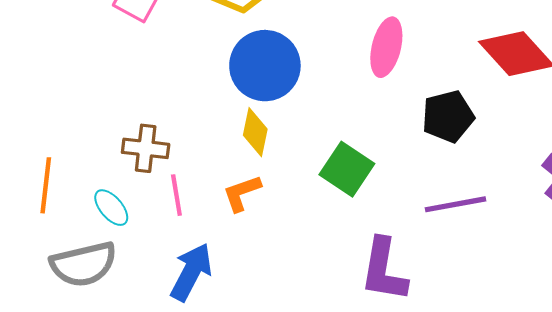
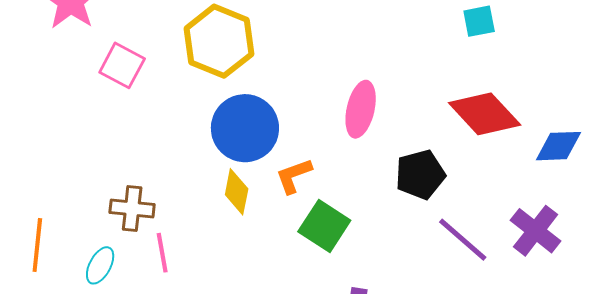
orange L-shape: (242, 193) -> (294, 176), moved
purple line: (455, 204) -> (463, 240), moved, turned 52
cyan ellipse: (111, 208) -> (100, 265), turned 69

